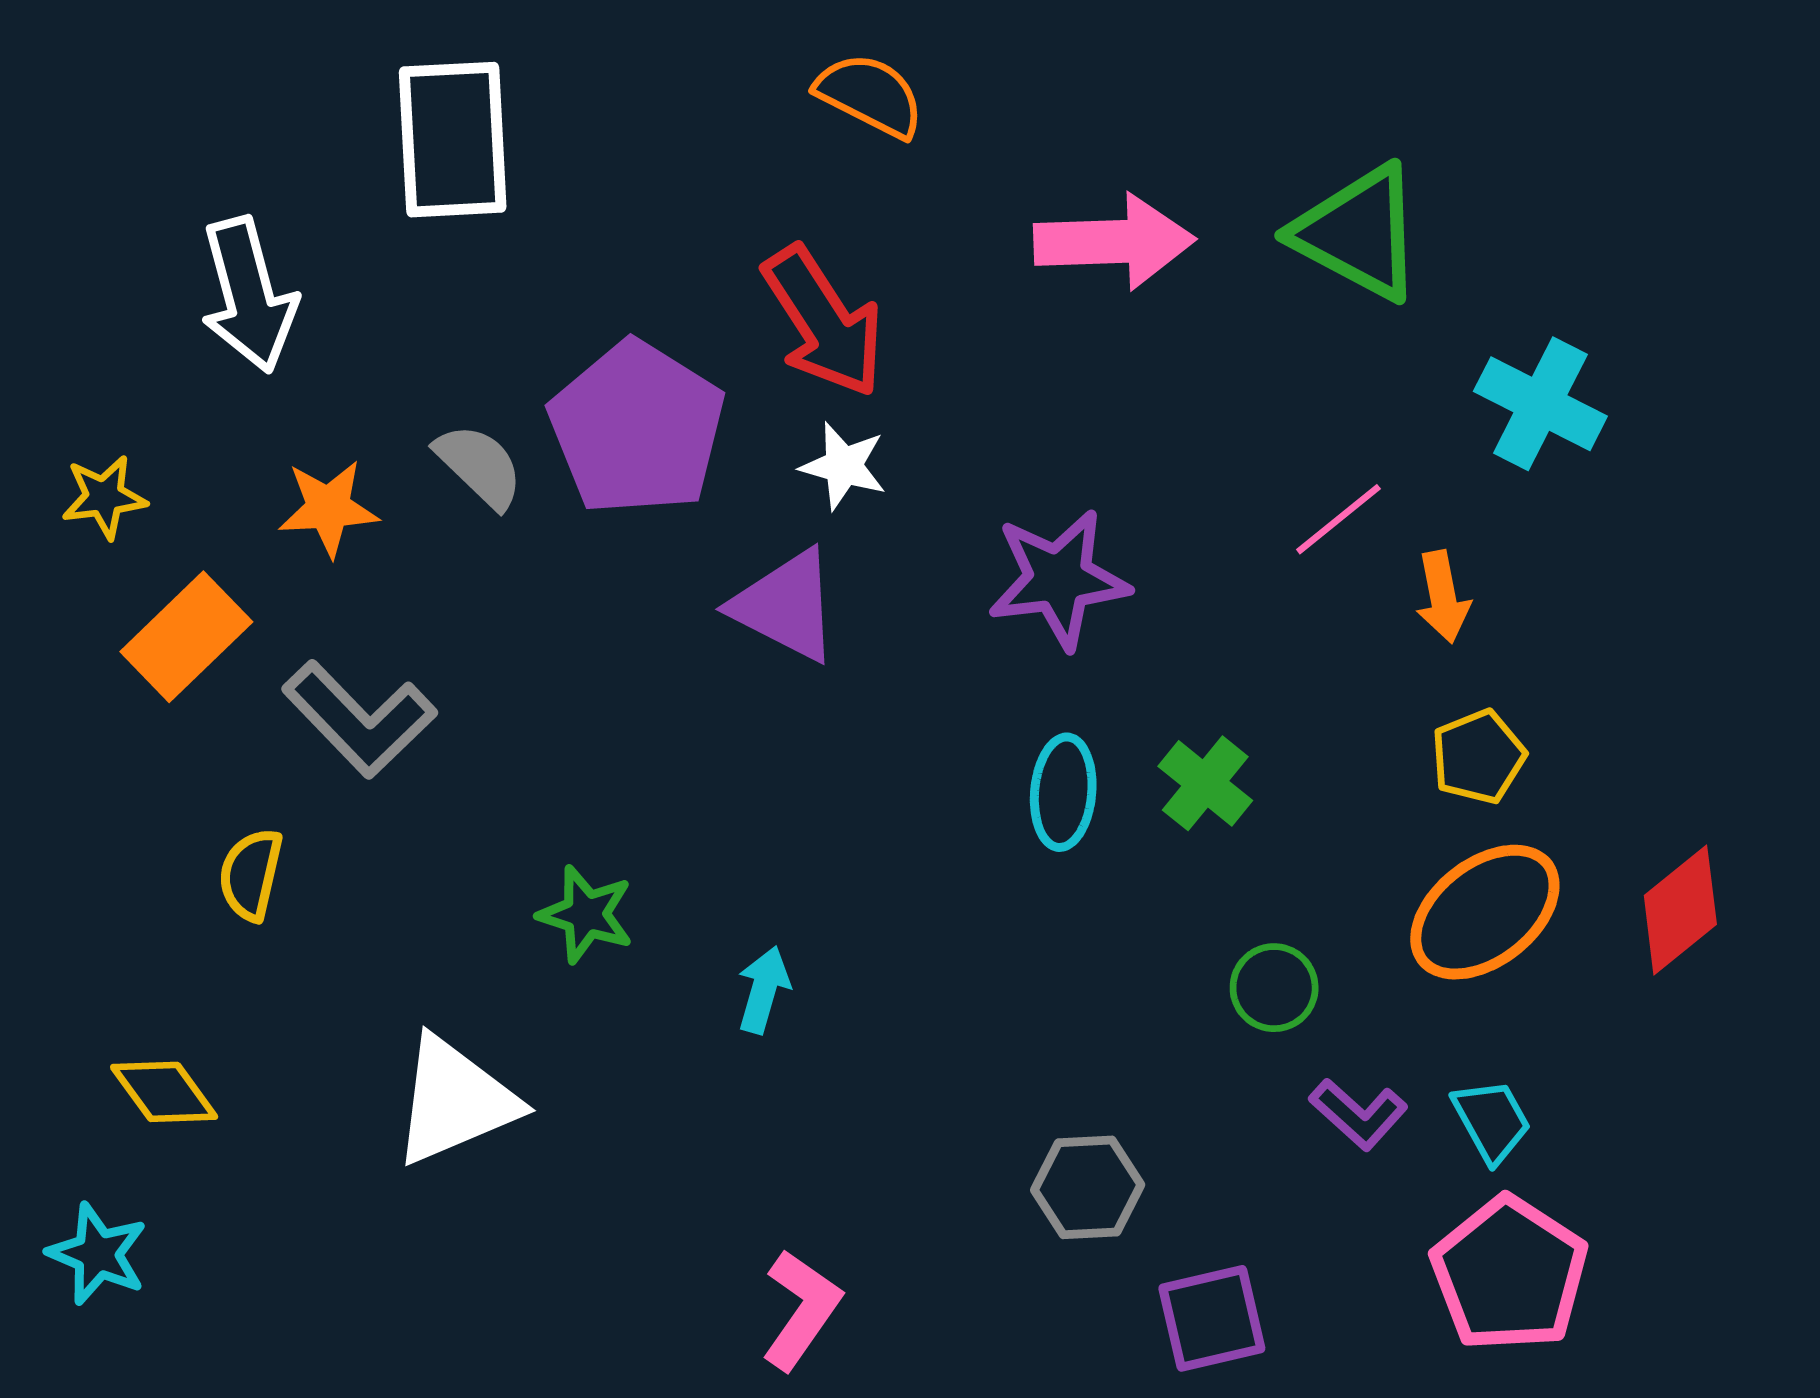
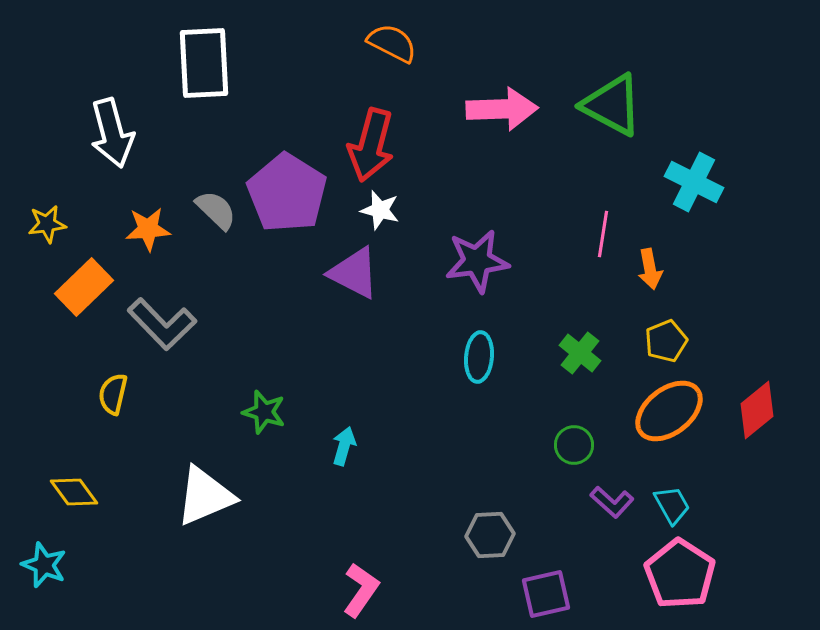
red arrow: (823, 322) -> (371, 145), turned 48
pink line: (1338, 519) -> (603, 234), turned -42
green cross: (1205, 783) -> (580, 353), moved

